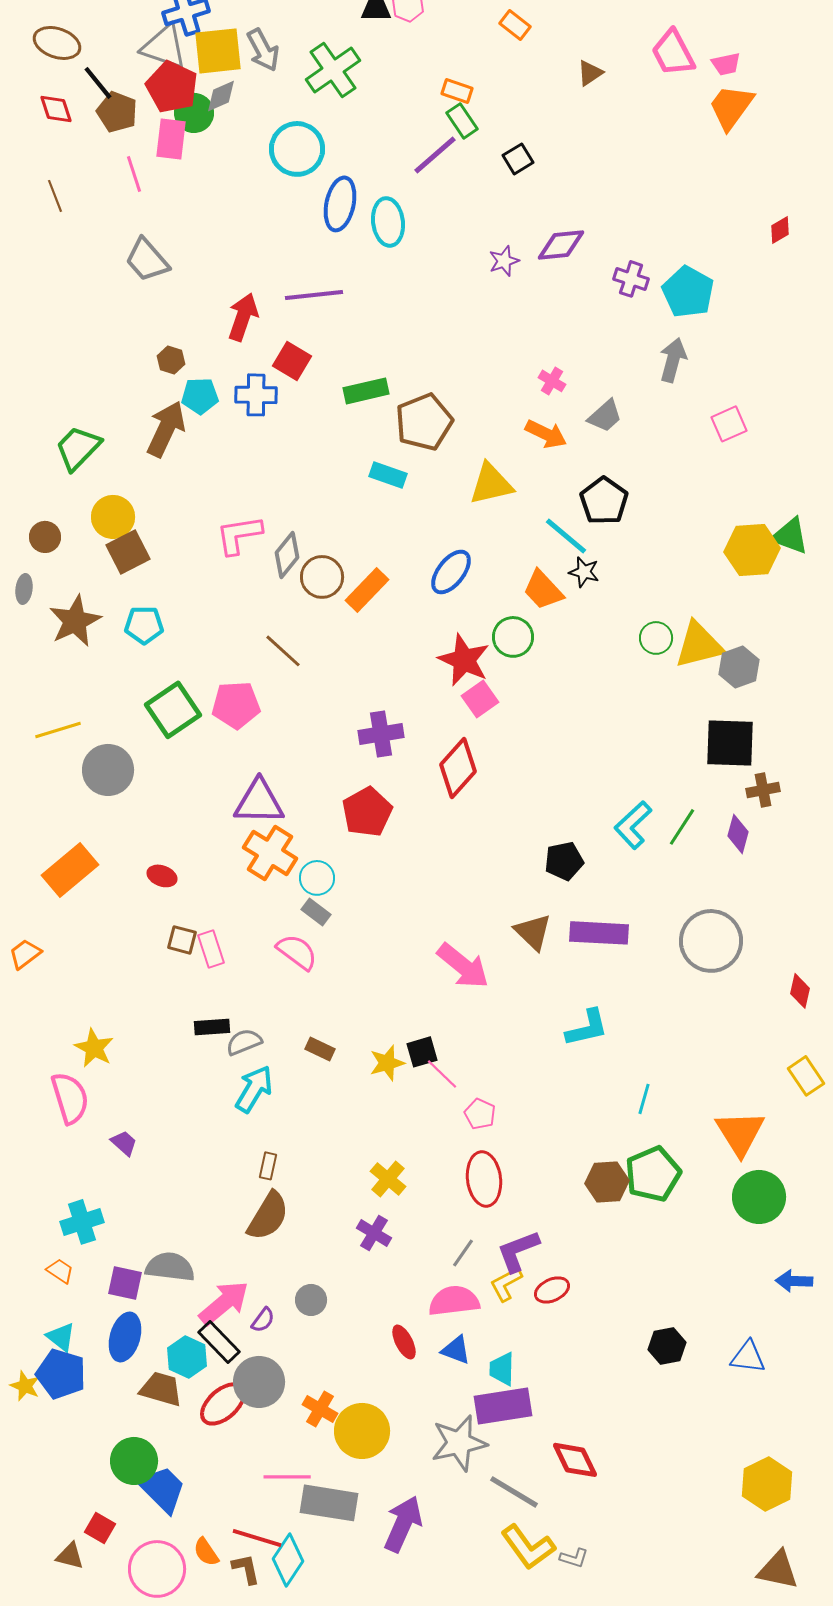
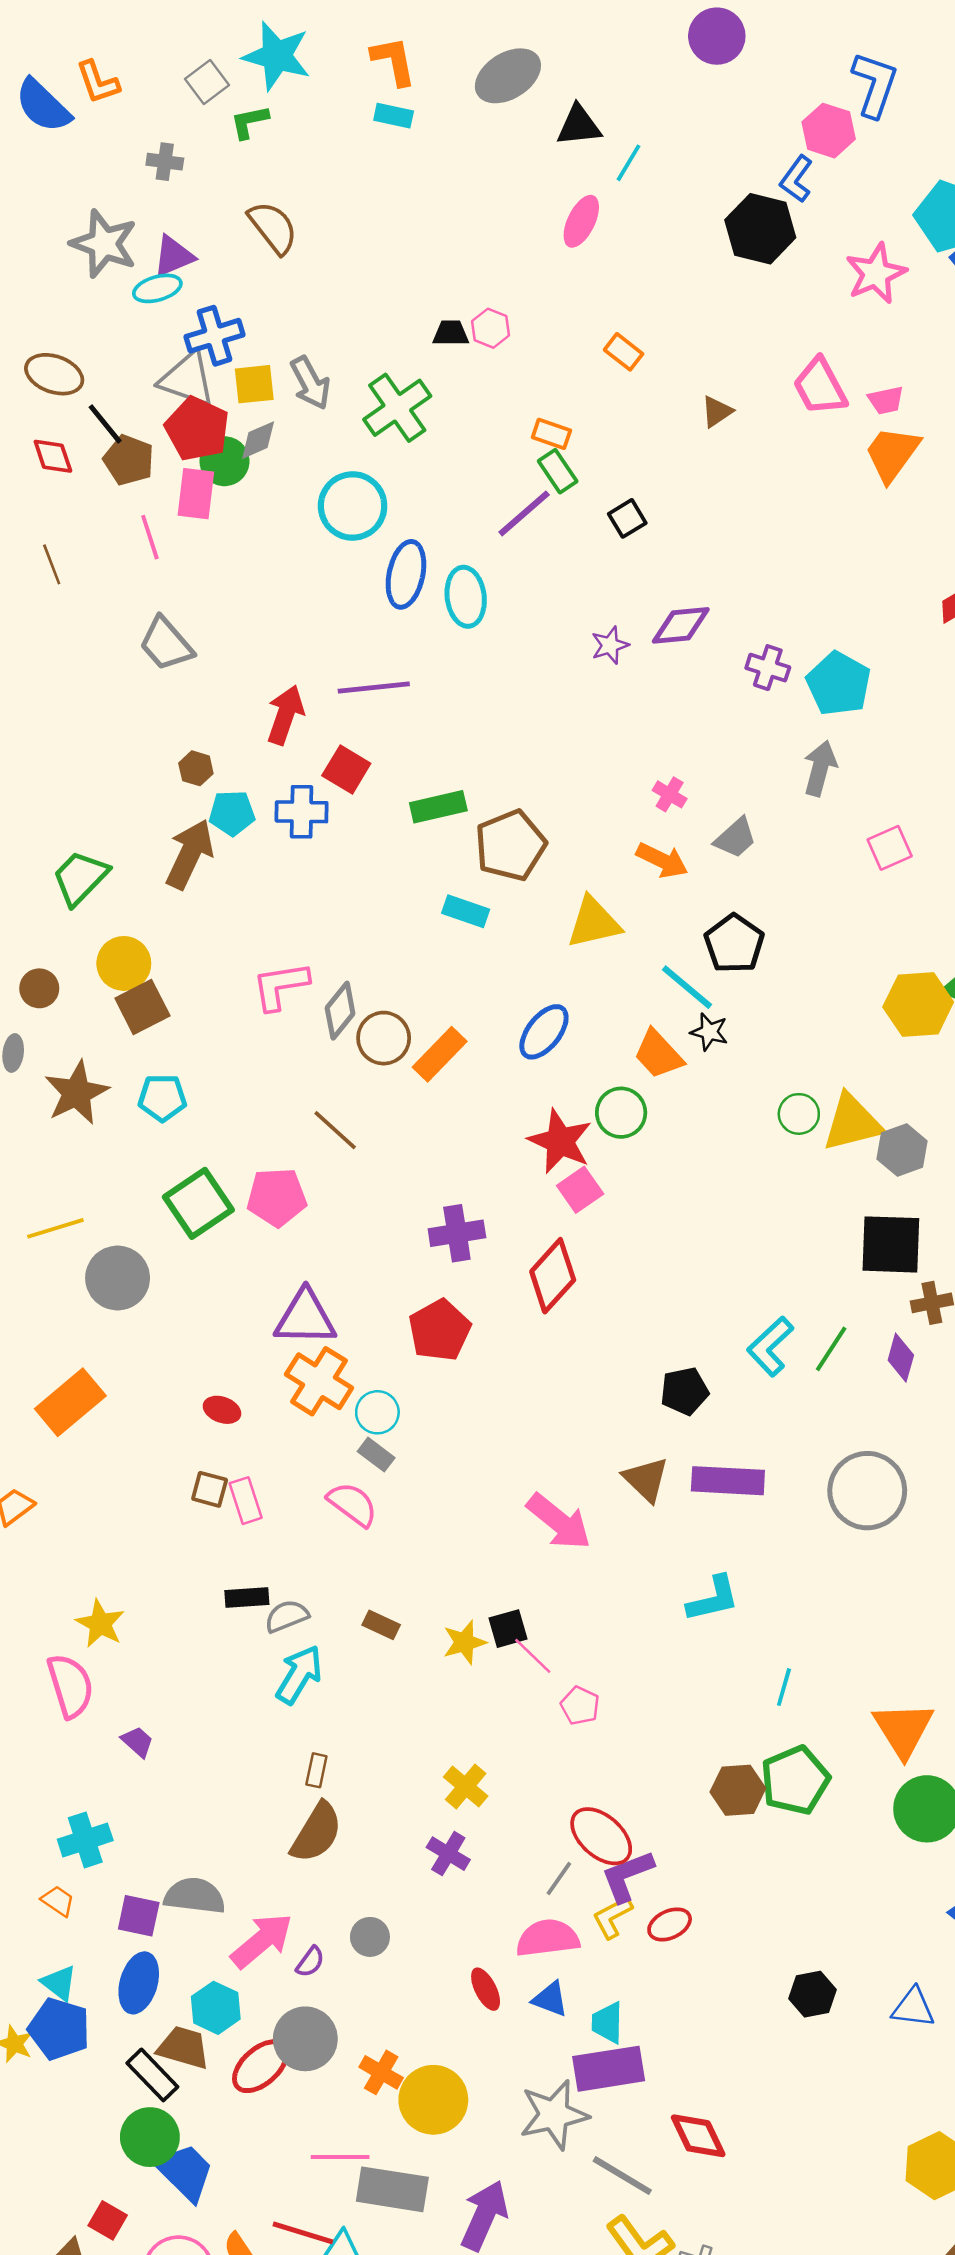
yellow square: (218, 51) -> (254, 384), size x0.7
red ellipse: (162, 876) -> (222, 1410), moved
red ellipse: (484, 1179) -> (601, 1836), moved, turned -42
black rectangle: (219, 1342) -> (152, 2075), moved

